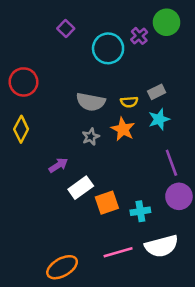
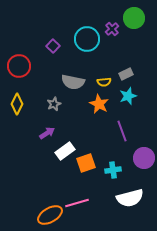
purple square: (66, 28) -> (53, 46), moved
gray star: (91, 137) -> (54, 104), moved
purple line: (171, 163) -> (122, 131), moved
pink line: (118, 252) -> (77, 203), moved

